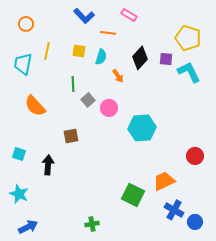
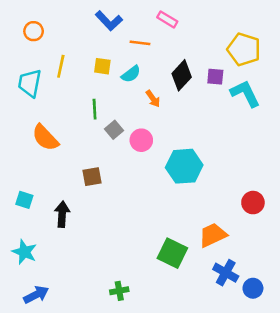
cyan semicircle: (101, 57) -> (131, 74), turned 35

